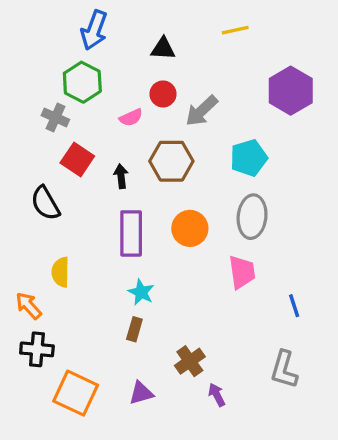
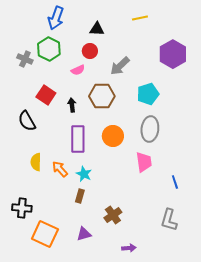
red circle: (163, 94) -> (90, 51), moved
gray cross: (55, 118) -> (25, 59), moved
orange arrow: (29, 306) -> (60, 169), moved
purple arrow: (217, 395) -> (129, 248), moved, turned 112

